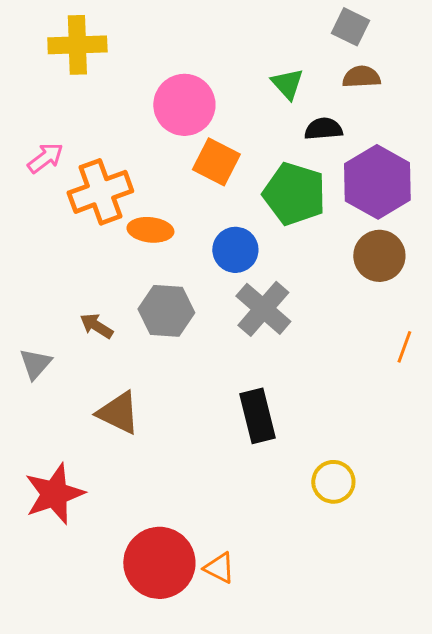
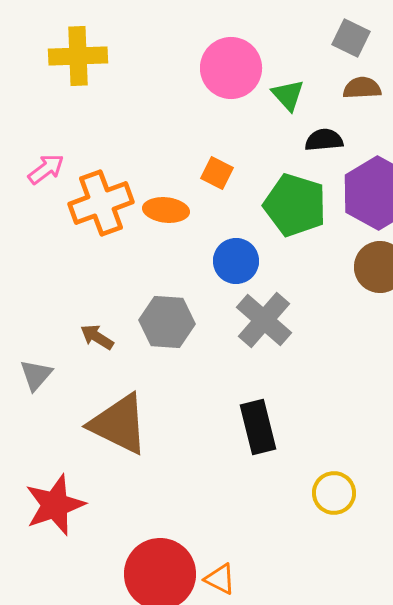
pink circle: (184, 105) -> (231, 68), moved
orange square: (216, 162) -> (217, 173), size x0.7
orange ellipse: (150, 230) -> (166, 210), moved
brown triangle: (118, 413) -> (119, 424), size x1.4

